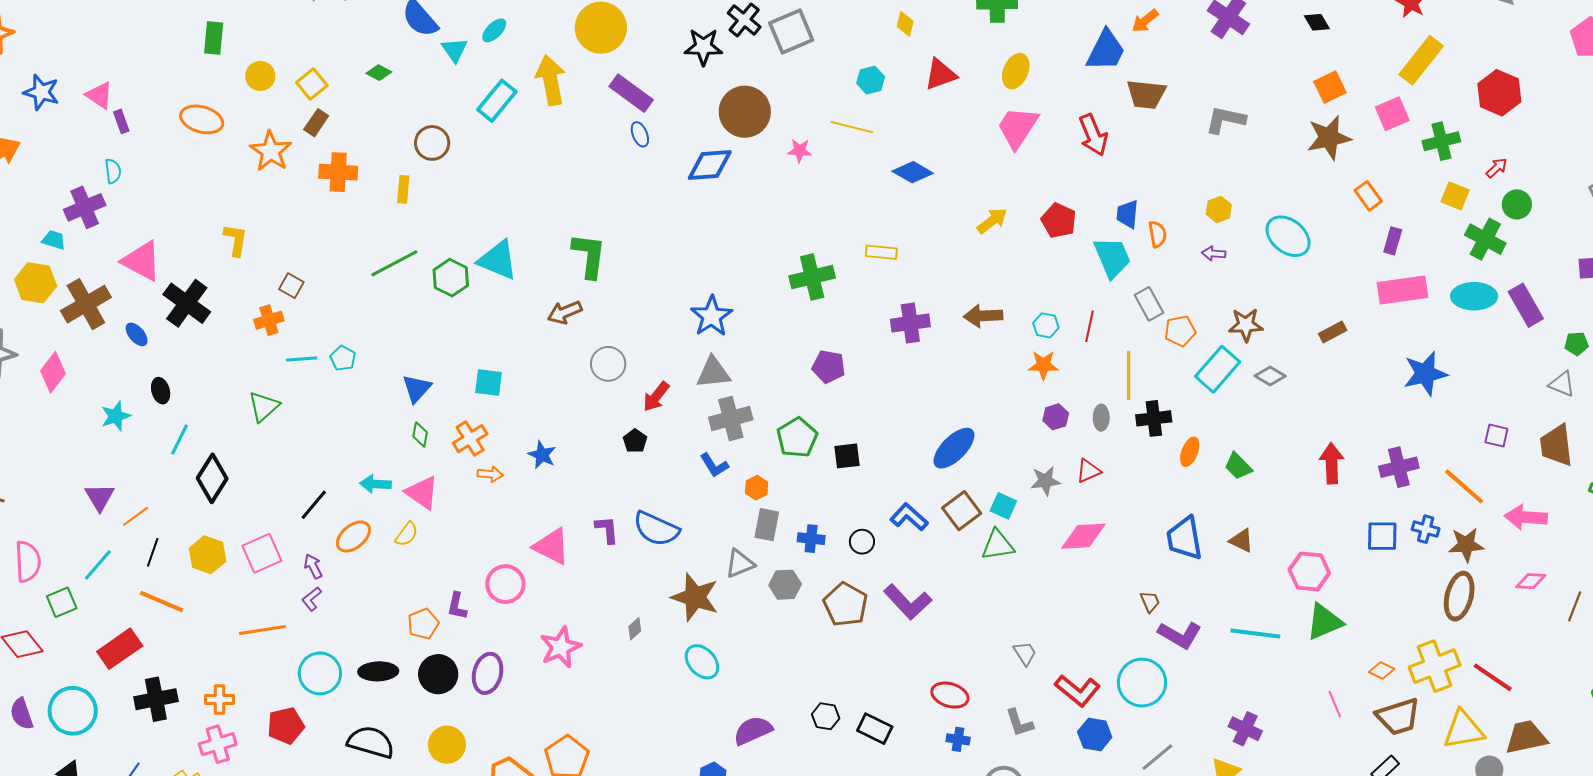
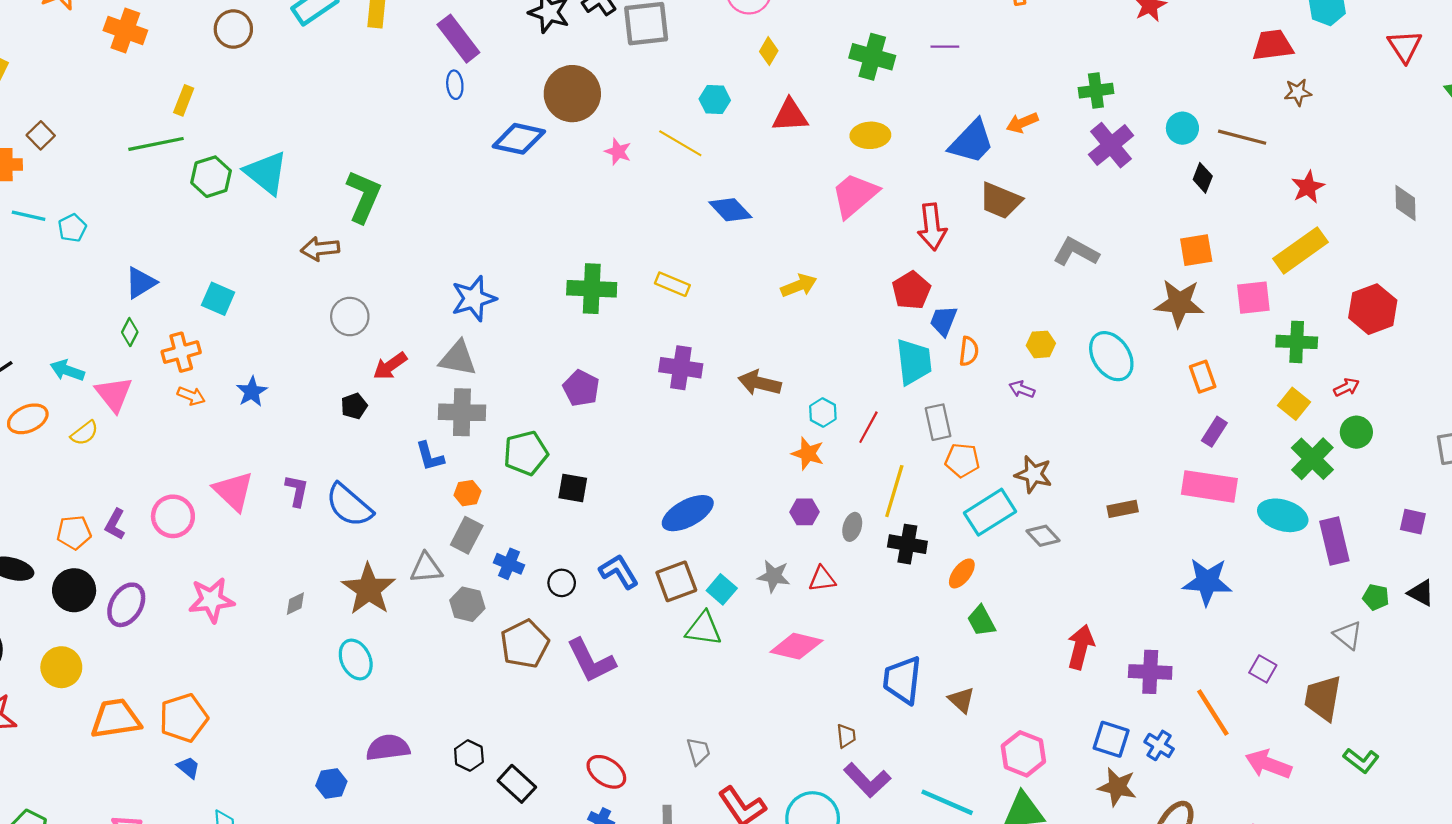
black diamond: (1317, 22) -> (1203, 178), turned 36
yellow ellipse: (1016, 71) -> (870, 135), turned 48
yellow rectangle: (403, 189) -> (184, 100), moved
red pentagon: (1059, 221) -> (911, 290), moved
cyan ellipse: (1288, 236) -> (1111, 356), moved
orange ellipse: (1190, 452) -> (962, 573), moved
brown star: (1466, 545) -> (1117, 787), moved

